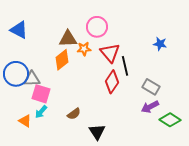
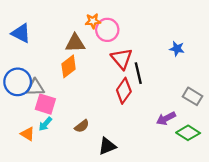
orange star: (84, 49) -> (93, 21), moved
gray rectangle: (151, 87) -> (192, 96), moved
black triangle: (97, 132) -> (107, 146), turned 42

